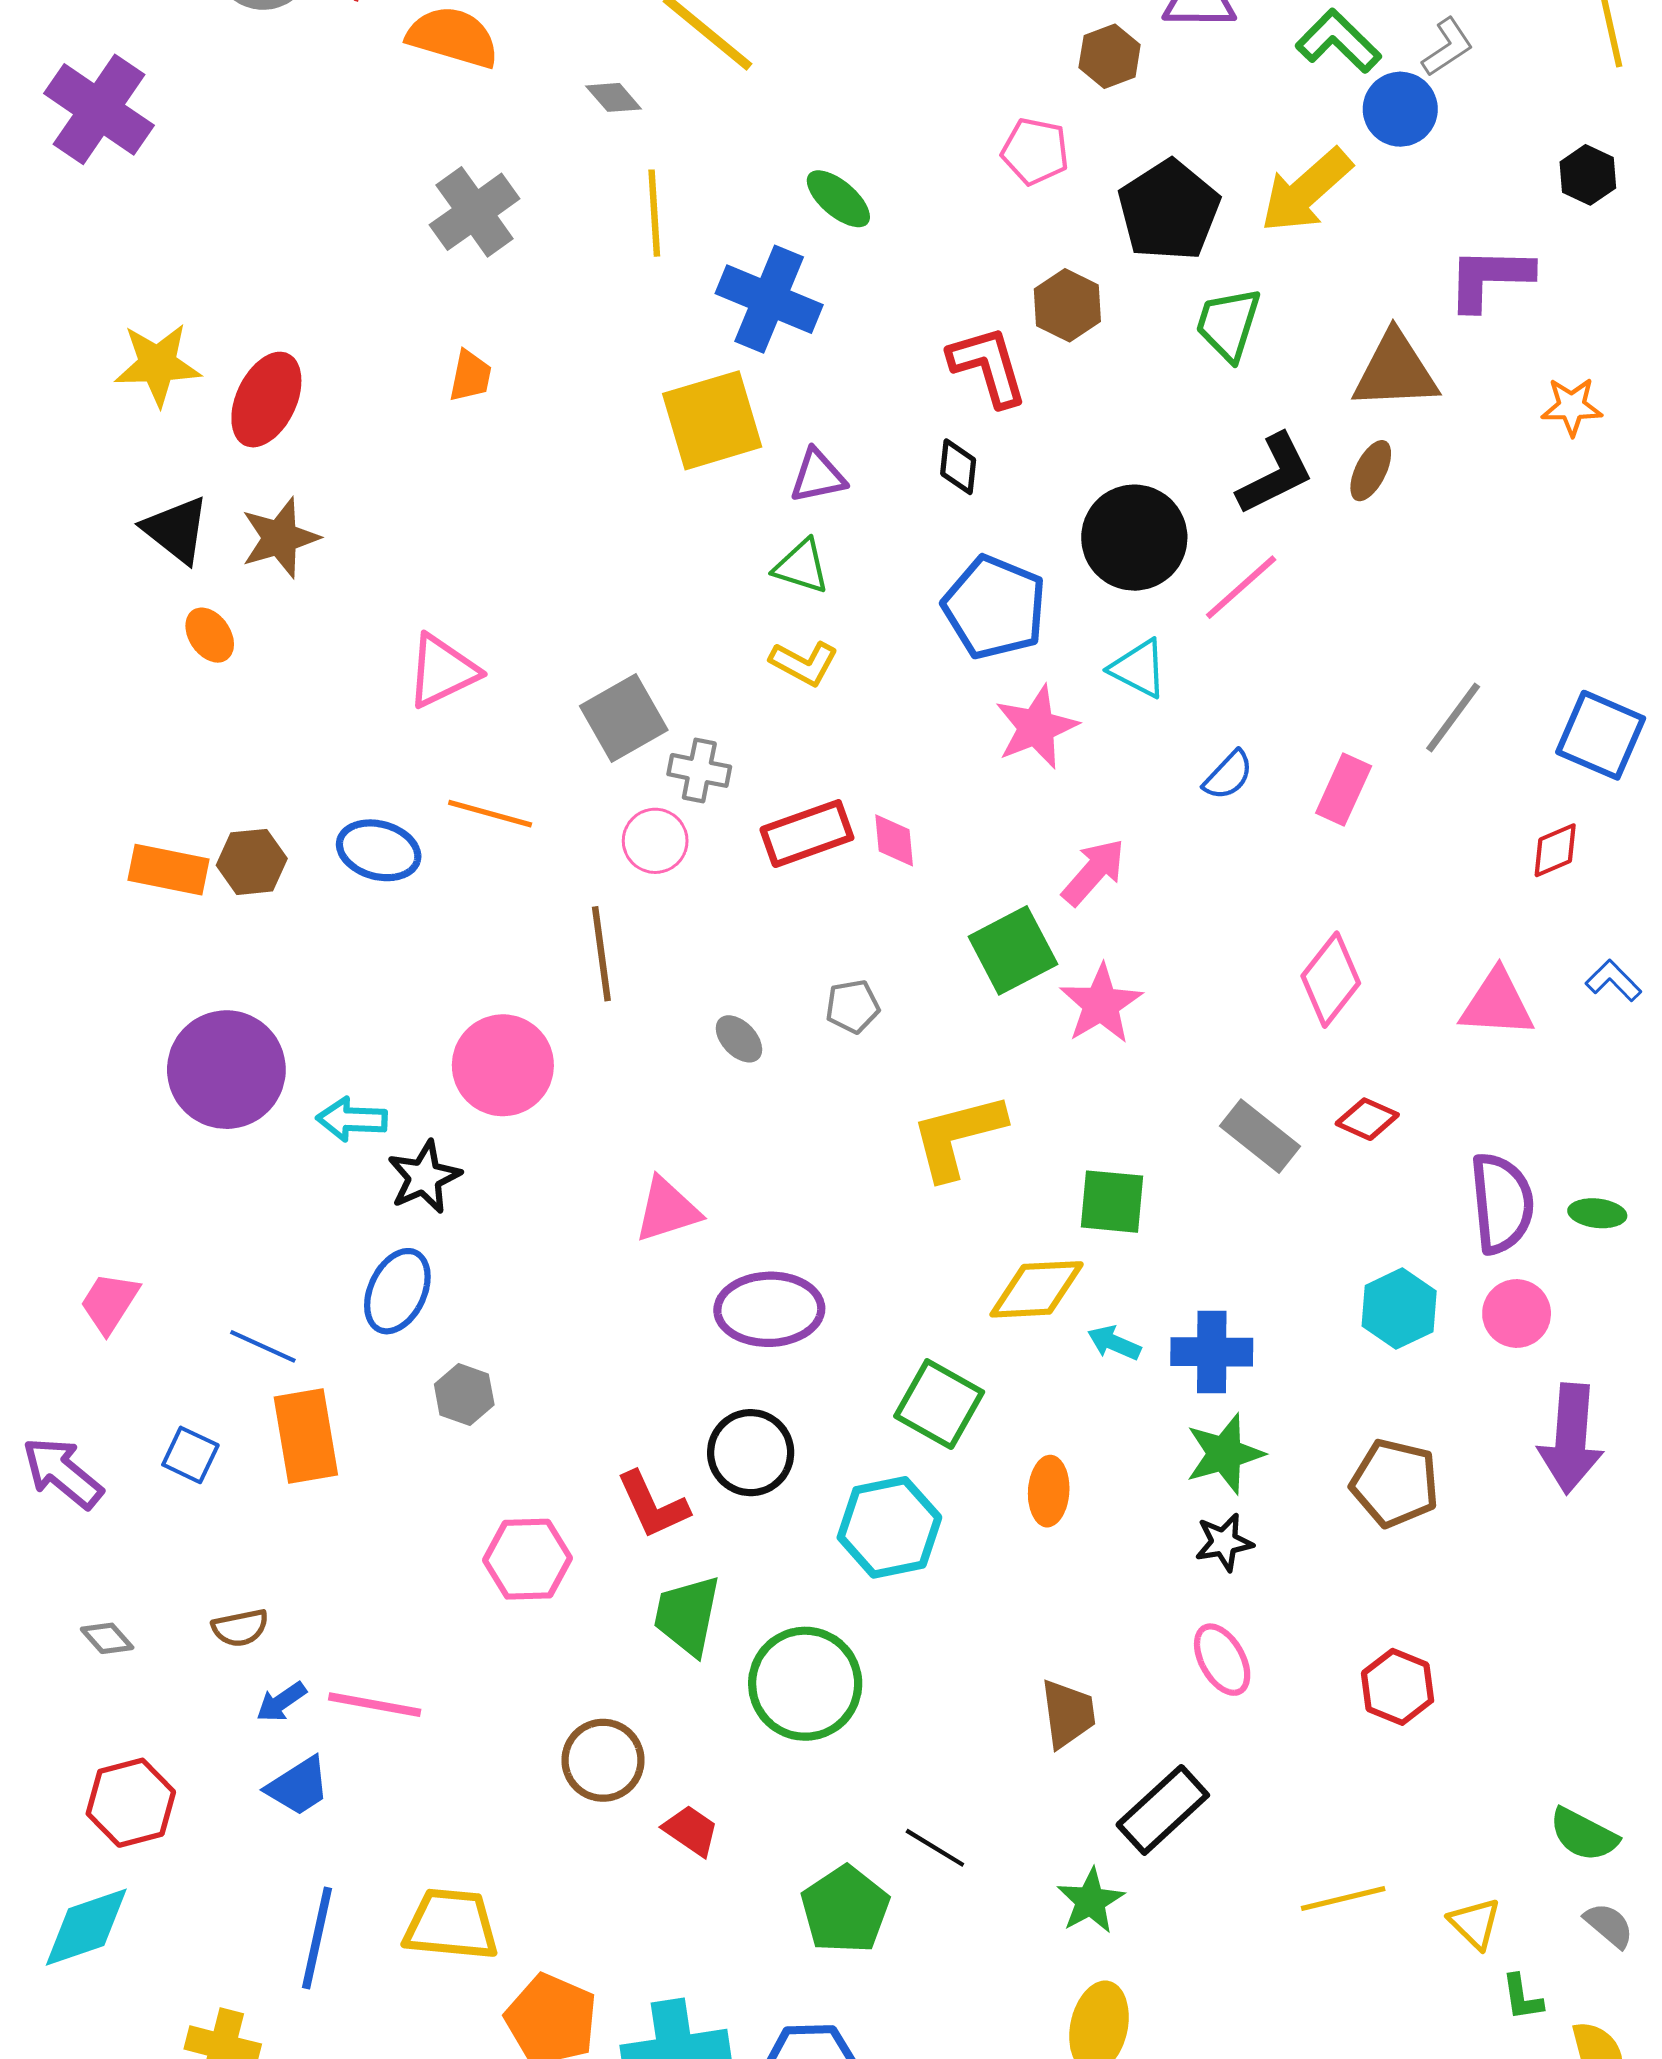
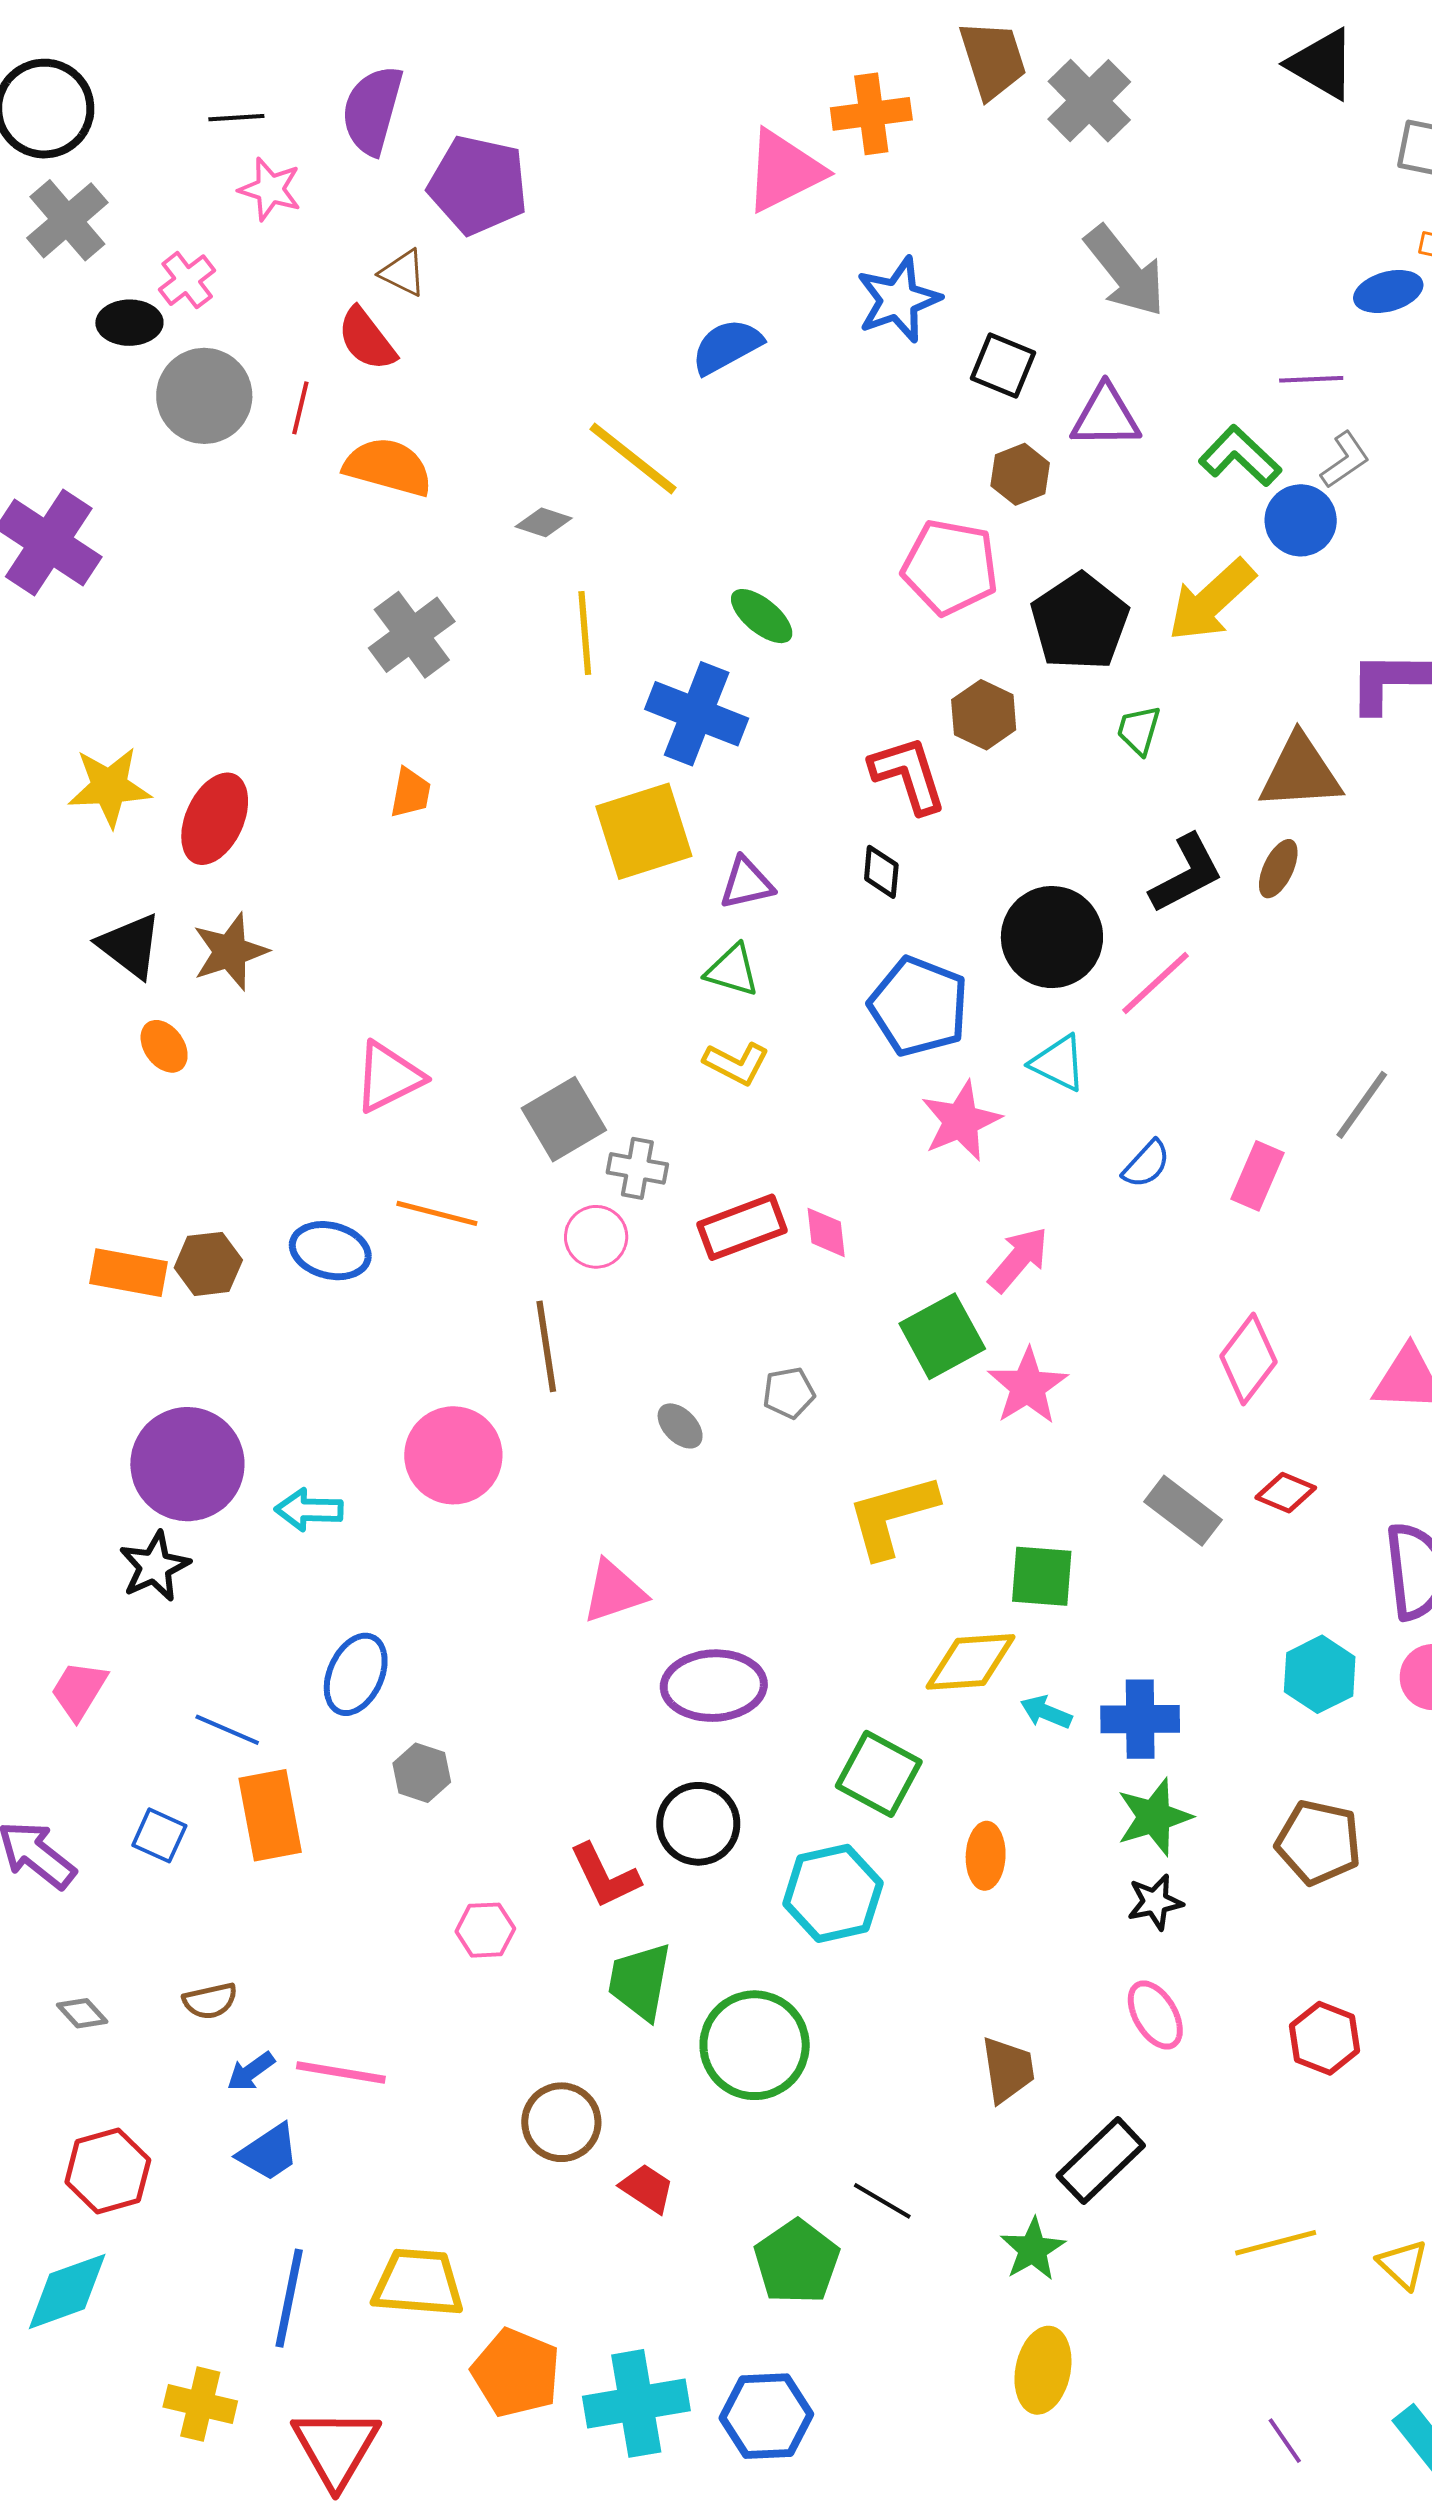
gray diamond: (614, 97) -> (544, 522), turned -30
pink pentagon: (1035, 151) -> (950, 567), size x1.5
green trapezoid: (1228, 324) -> (1139, 730), size x0.7
black star: (424, 1177) -> (155, 1566), moved
pink hexagon: (527, 1559) -> (485, 1930), size x0.7

